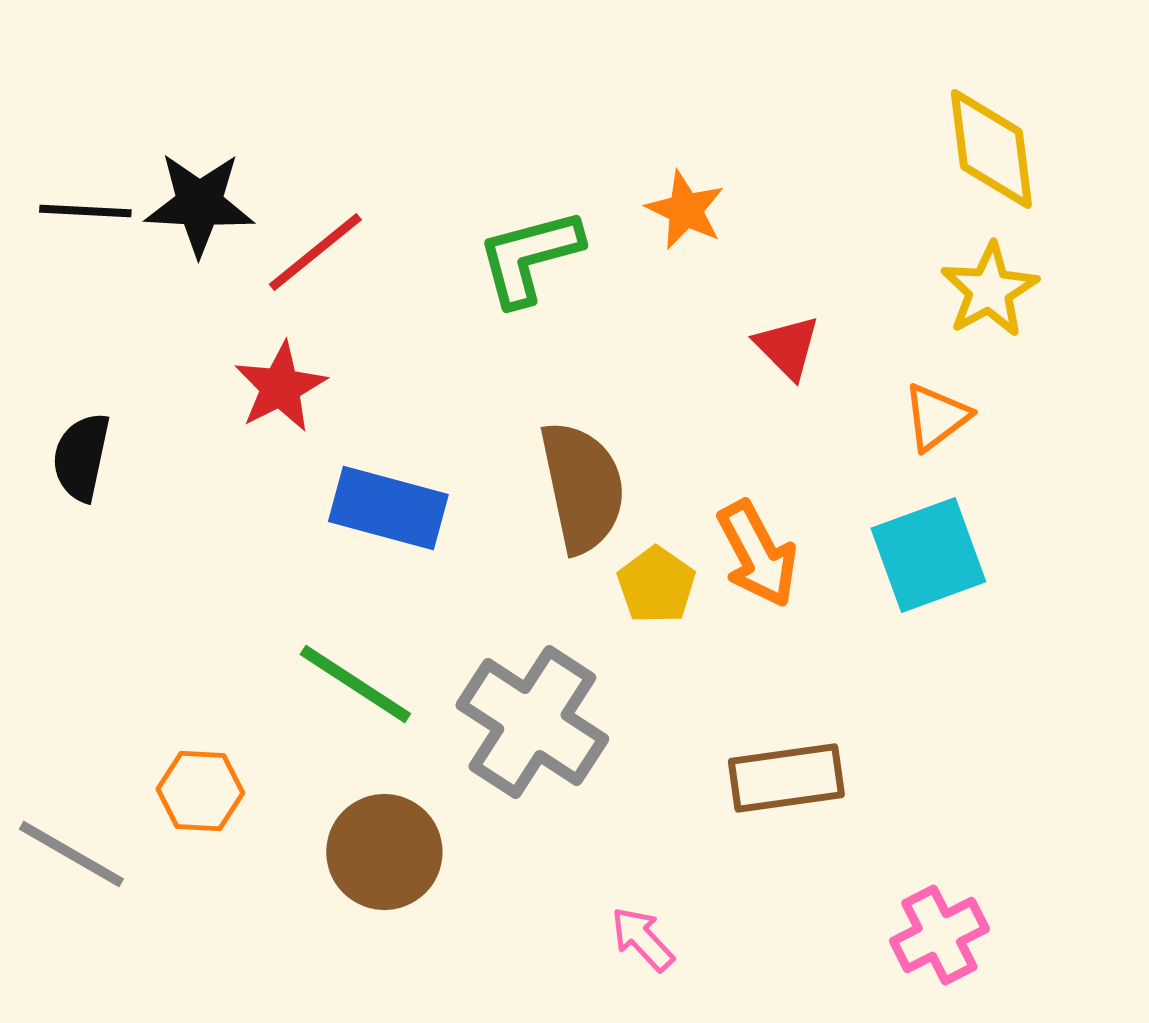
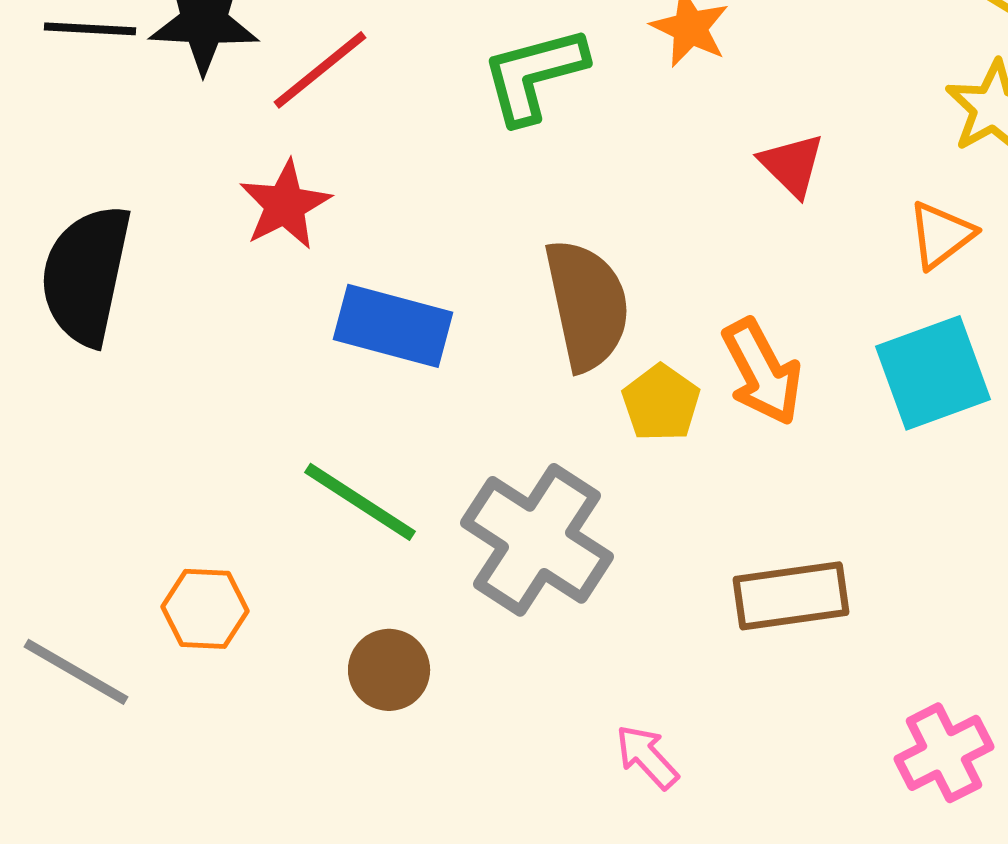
black semicircle: (81, 457) -> (86, 275), size x1.6
brown circle: (384, 852) -> (389, 670), size x0.7

